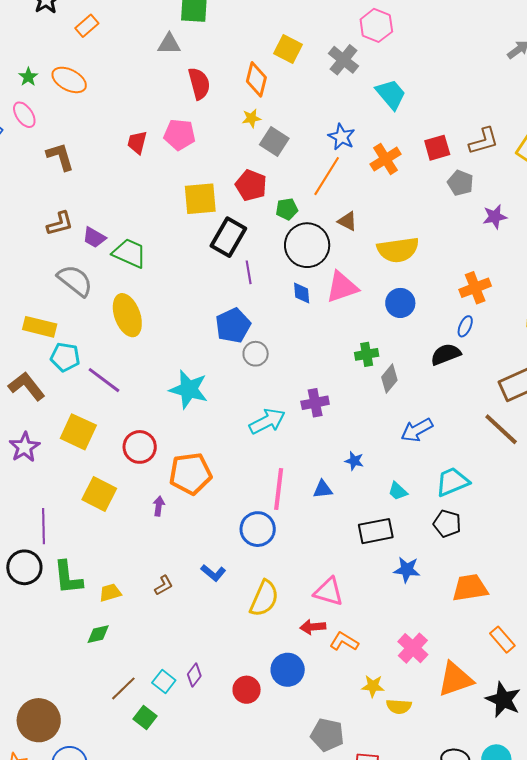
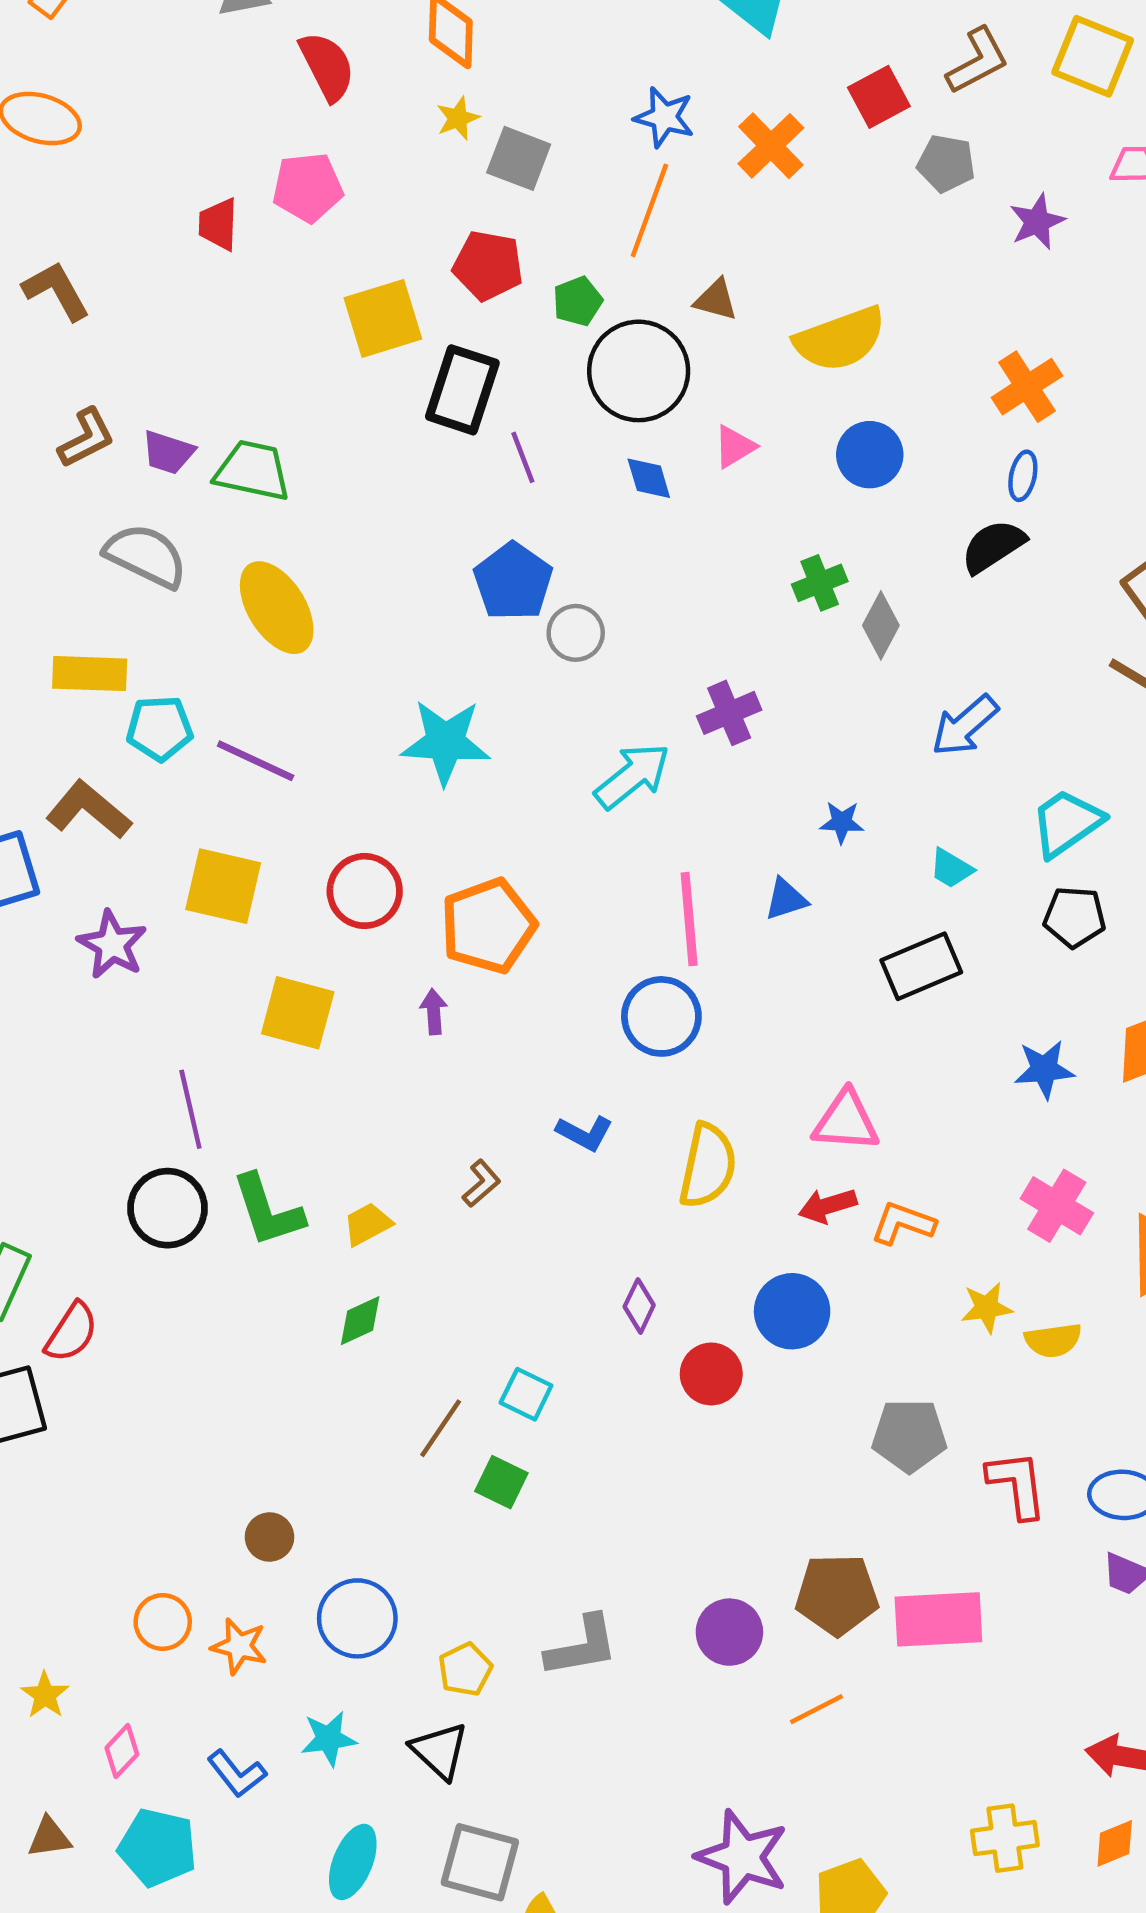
pink triangle: (342, 287) -> (735, 447), size x0.6
blue star: (407, 570) -> (1044, 1069), moved
purple diamond: (194, 675) -> (639, 1306), moved
brown circle: (39, 720) -> (270, 1537), size x0.5

